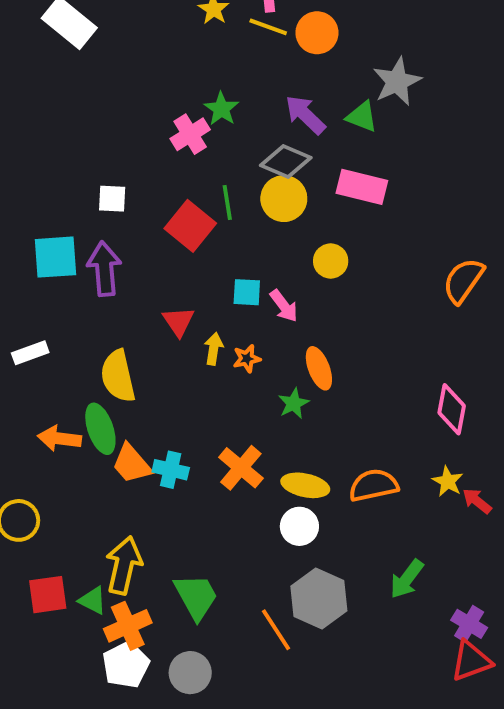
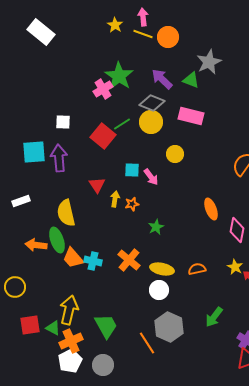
green star: (221, 109) -> (119, 76), size x1.6
green line: (227, 202) -> (122, 124), turned 66
orange ellipse: (319, 368) -> (211, 209), moved
orange semicircle: (374, 485) -> (197, 269), size x0.7

